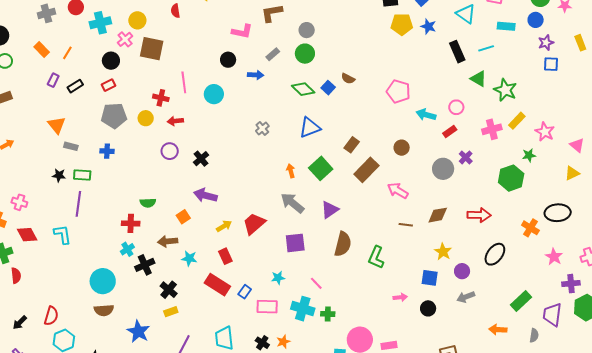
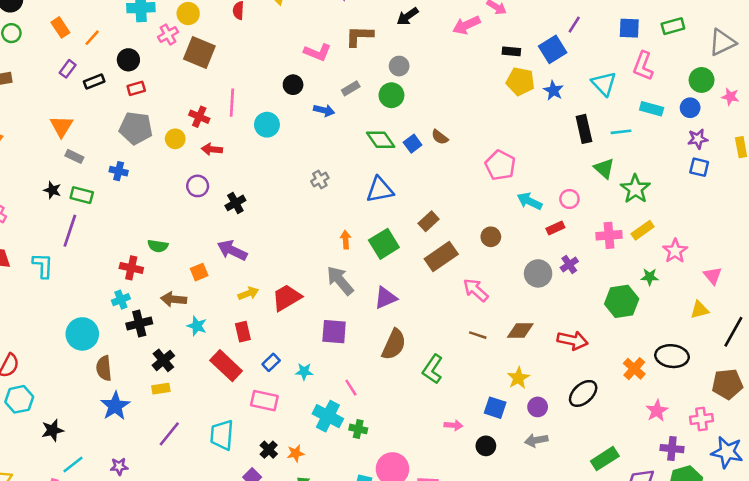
black circle: (111, 61) -> (128, 60), moved
blue rectangle: (245, 292) -> (271, 362), moved
pink rectangle: (267, 307) -> (264, 401), moved
brown semicircle: (104, 310) -> (104, 368), moved, turned 78

